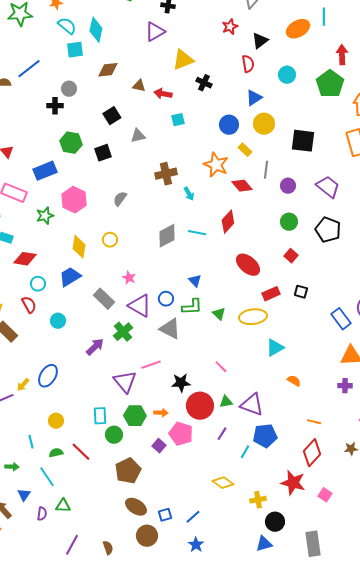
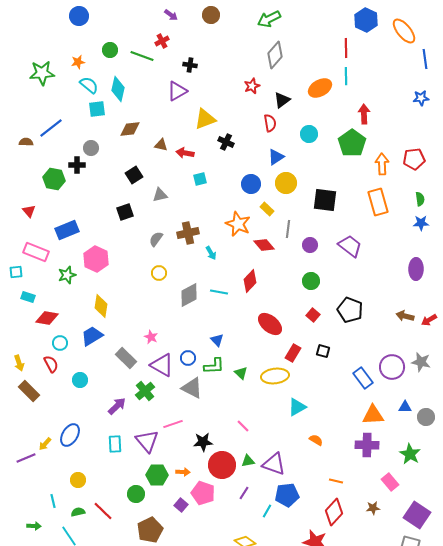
green hexagon: (71, 143) -> (54, 179), moved
gray semicircle: (120, 199) -> (156, 239), moved
black pentagon: (328, 230) -> (350, 310), moved
yellow circle: (110, 240) -> (159, 273), moved
red rectangle: (271, 294) -> (293, 353), turned -36
purple cross: (345, 386) -> (367, 445), size x1.6
cyan rectangle: (100, 416) -> (115, 444), moved

